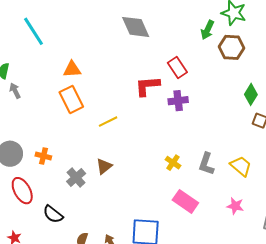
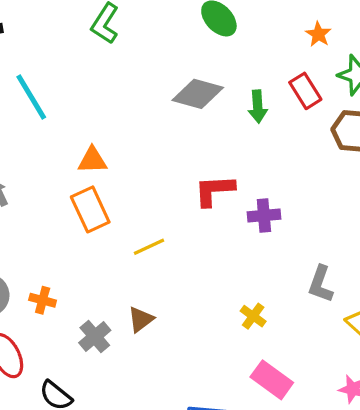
gray diamond: (136, 27) -> (198, 94), turned -52
green arrow: (207, 30) -> (258, 107), moved, turned -30
red rectangle: (177, 68) -> (305, 91), moved
gray L-shape: (206, 164) -> (321, 284), moved

